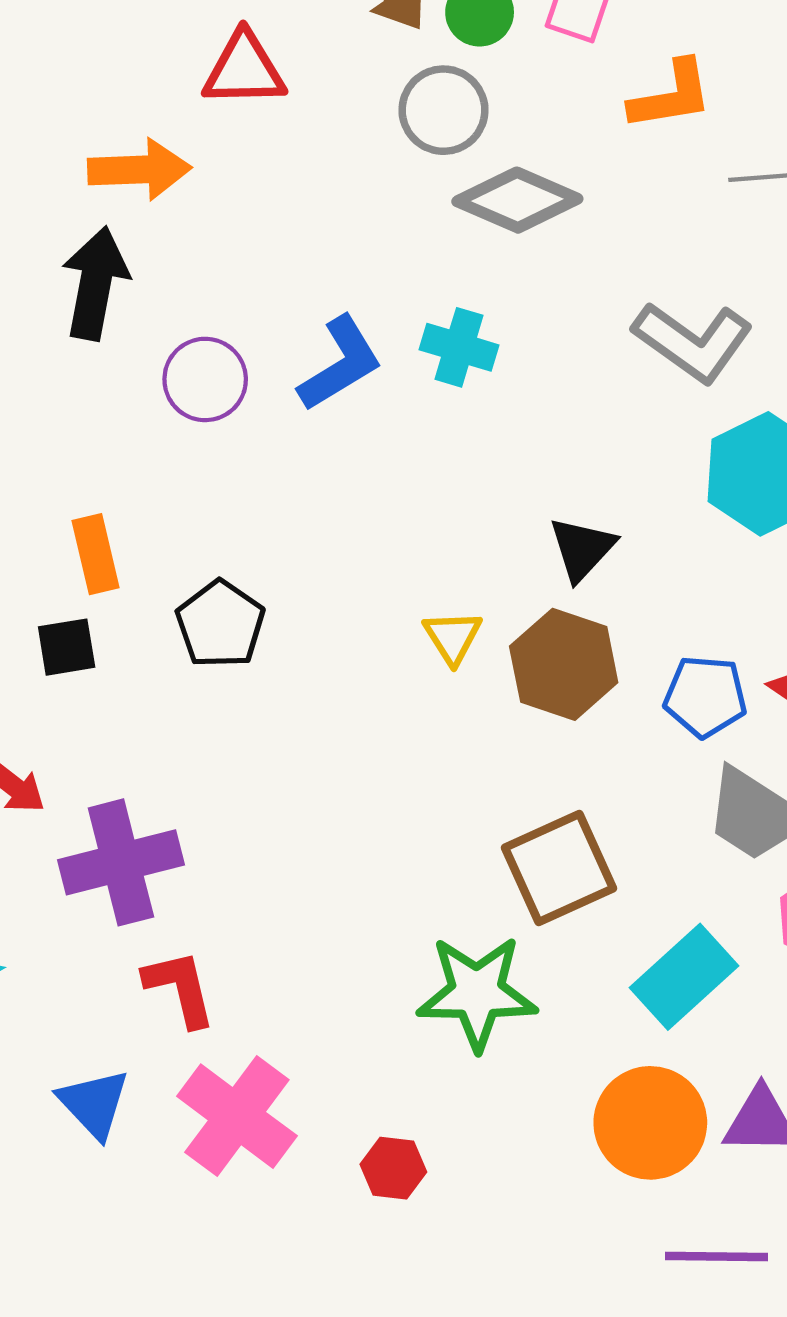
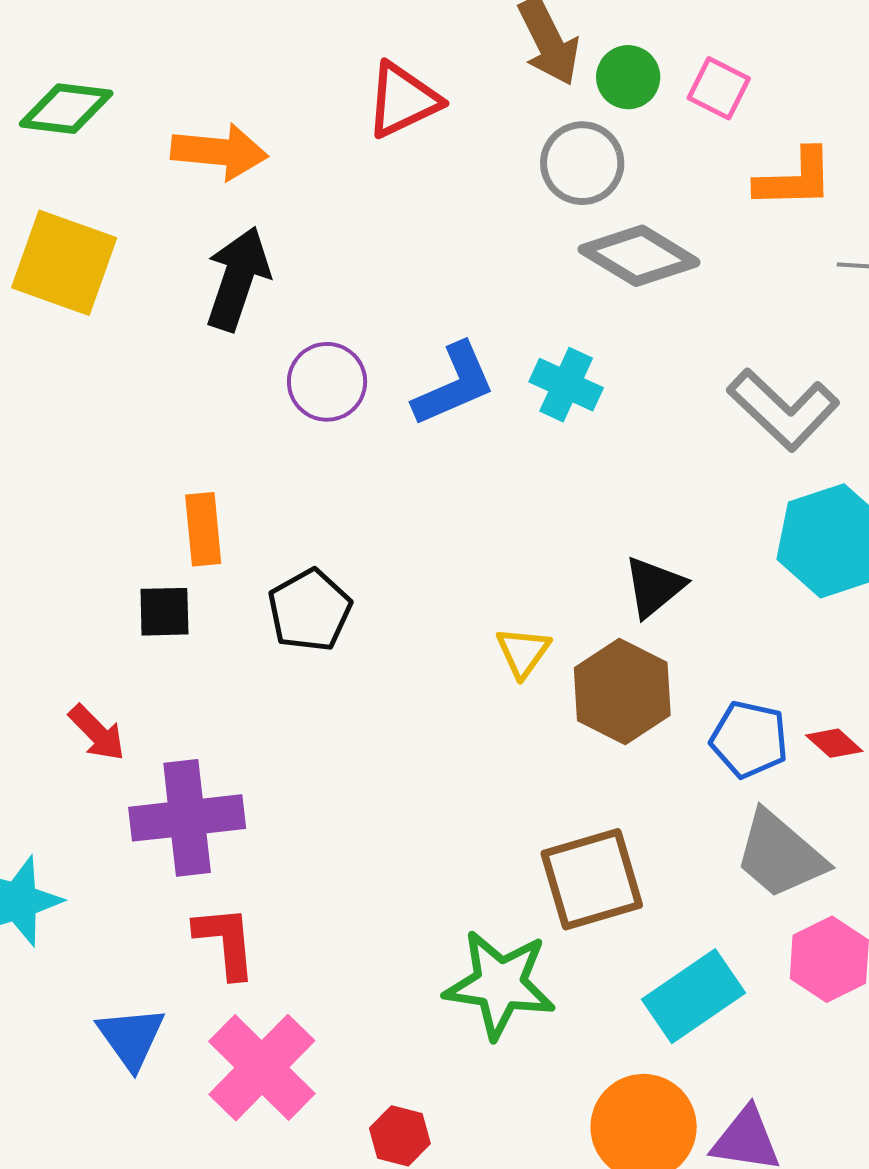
red triangle: (244, 70) -> (403, 100), turned -32
orange arrow: (139, 170) -> (219, 152), moved

